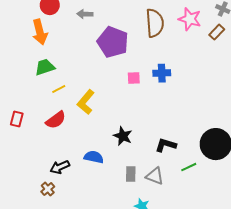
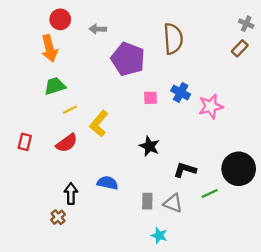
pink star: (190, 19) -> (211, 106), moved, turned -30
blue cross: (162, 73) -> (181, 92), turned 30
black star: (123, 136) -> (149, 146), moved
black arrow: (60, 167) -> (71, 194), turned 114

